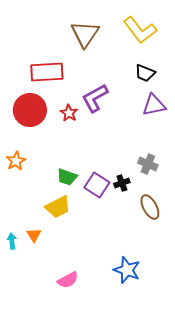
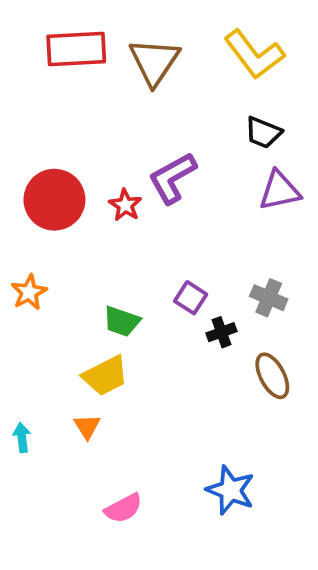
red rectangle: (47, 72) -> (76, 49), moved
purple square: (97, 185) -> (191, 298), moved, size x0.7
orange triangle: (34, 235) -> (87, 427), moved

